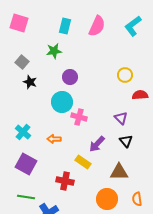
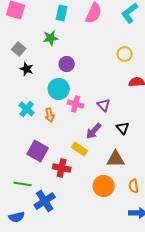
yellow circle: (125, 75) -> (125, 54), moved
purple triangle: (121, 118) -> (104, 105), moved
cyan cross: (23, 132) -> (27, 109), moved
orange arrow: (54, 139) -> (50, 115), moved, turned -104
purple square: (26, 164) -> (38, 151), moved

